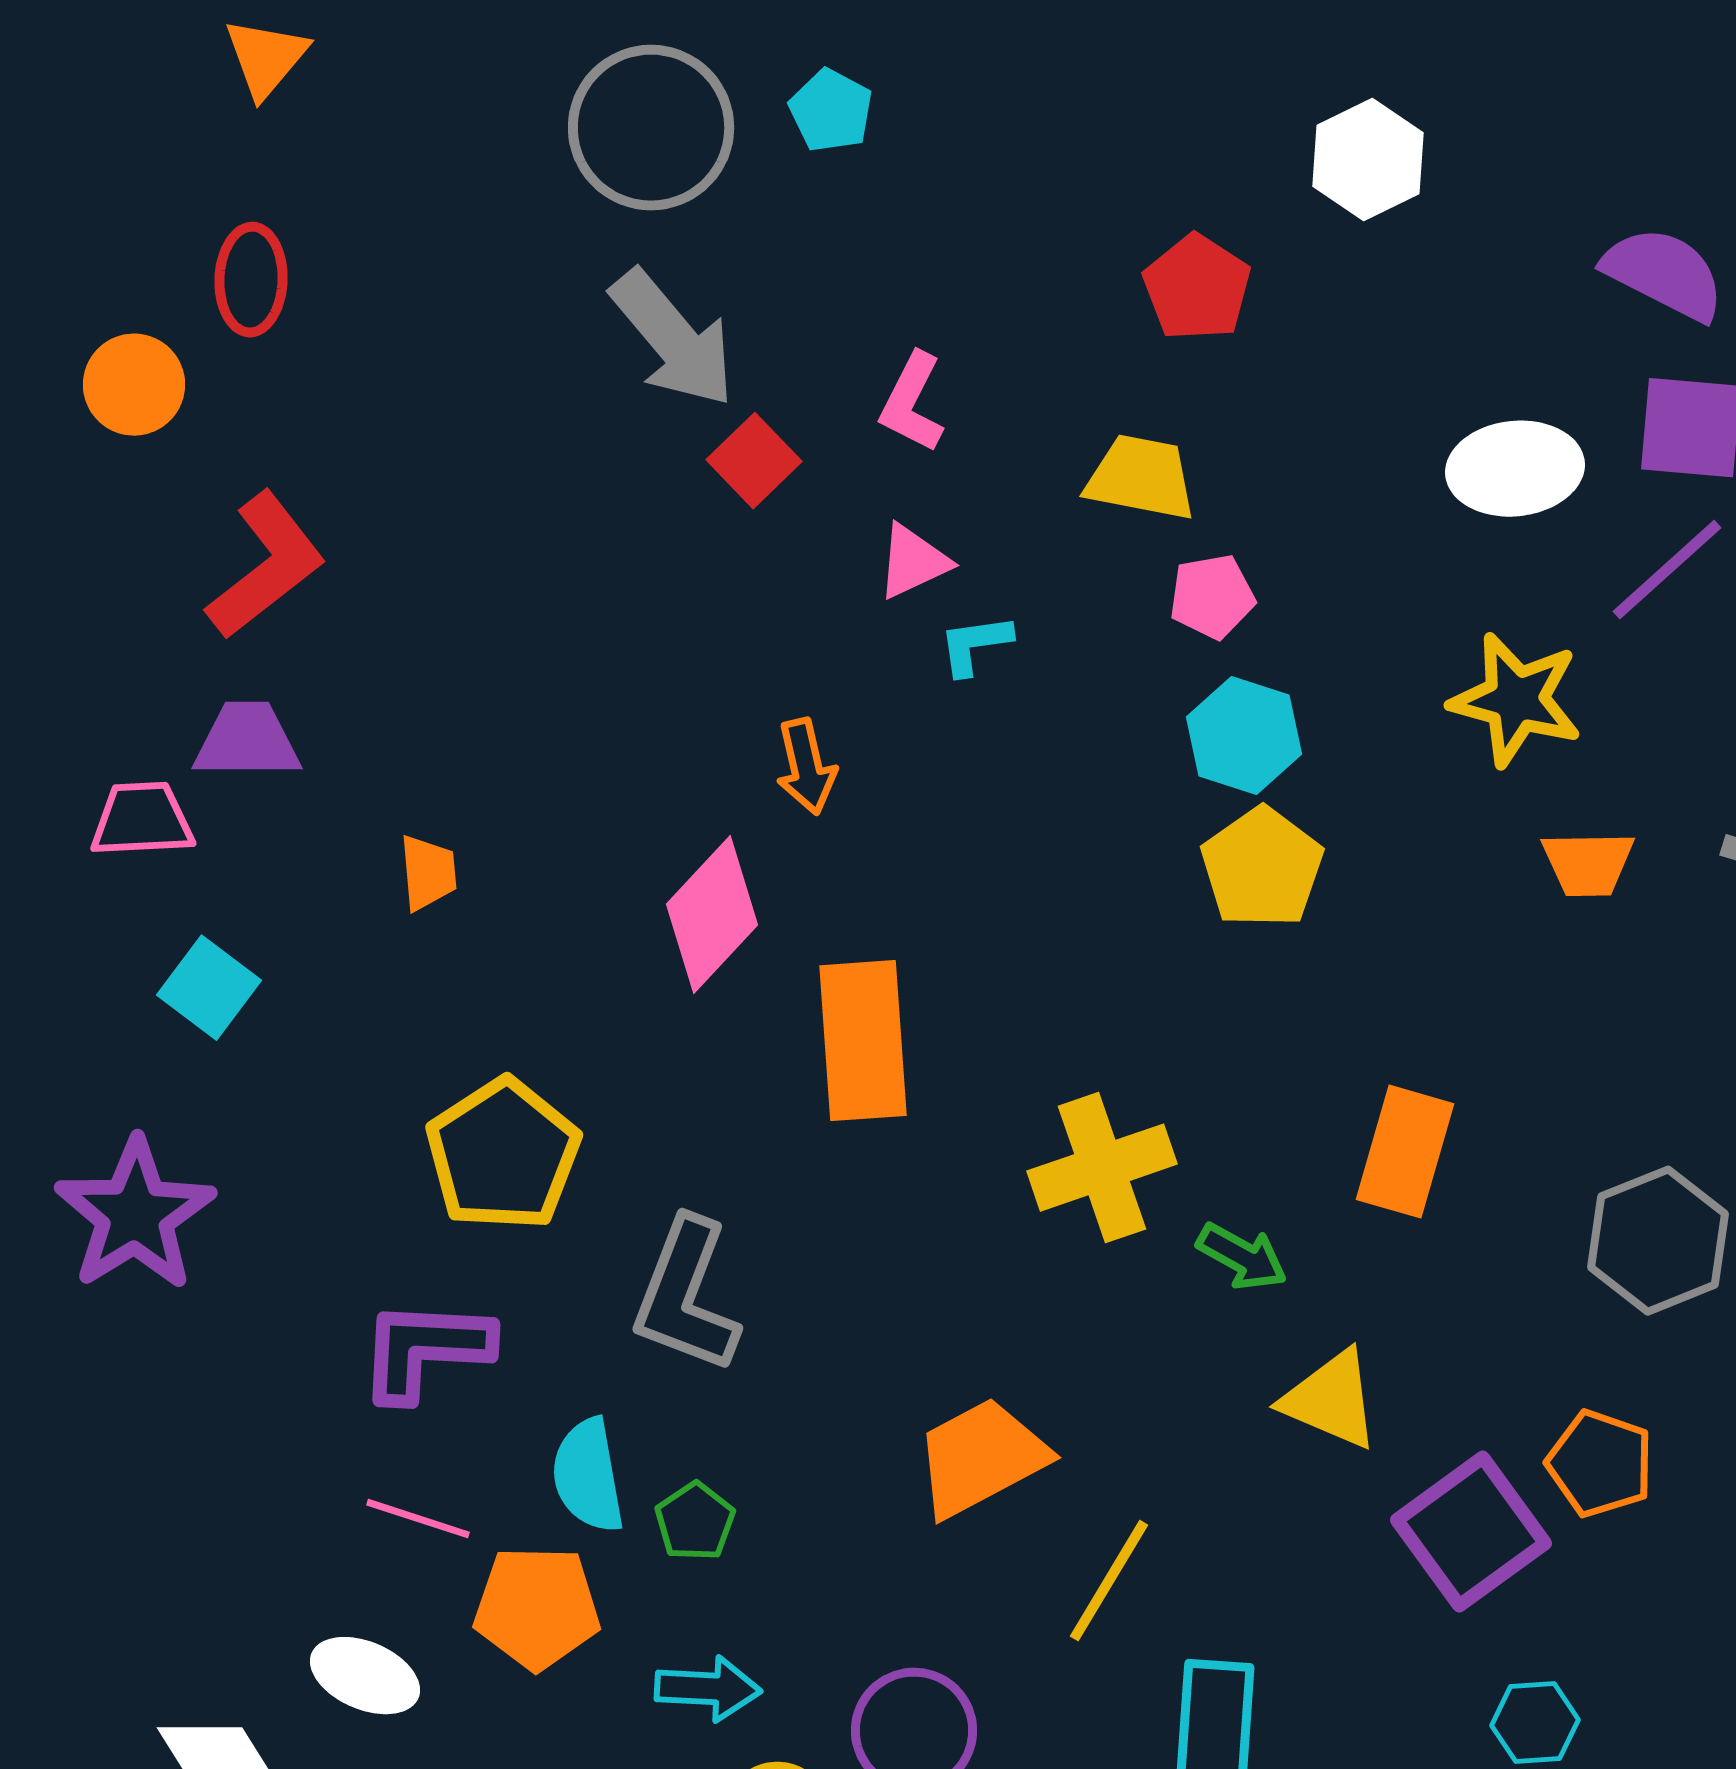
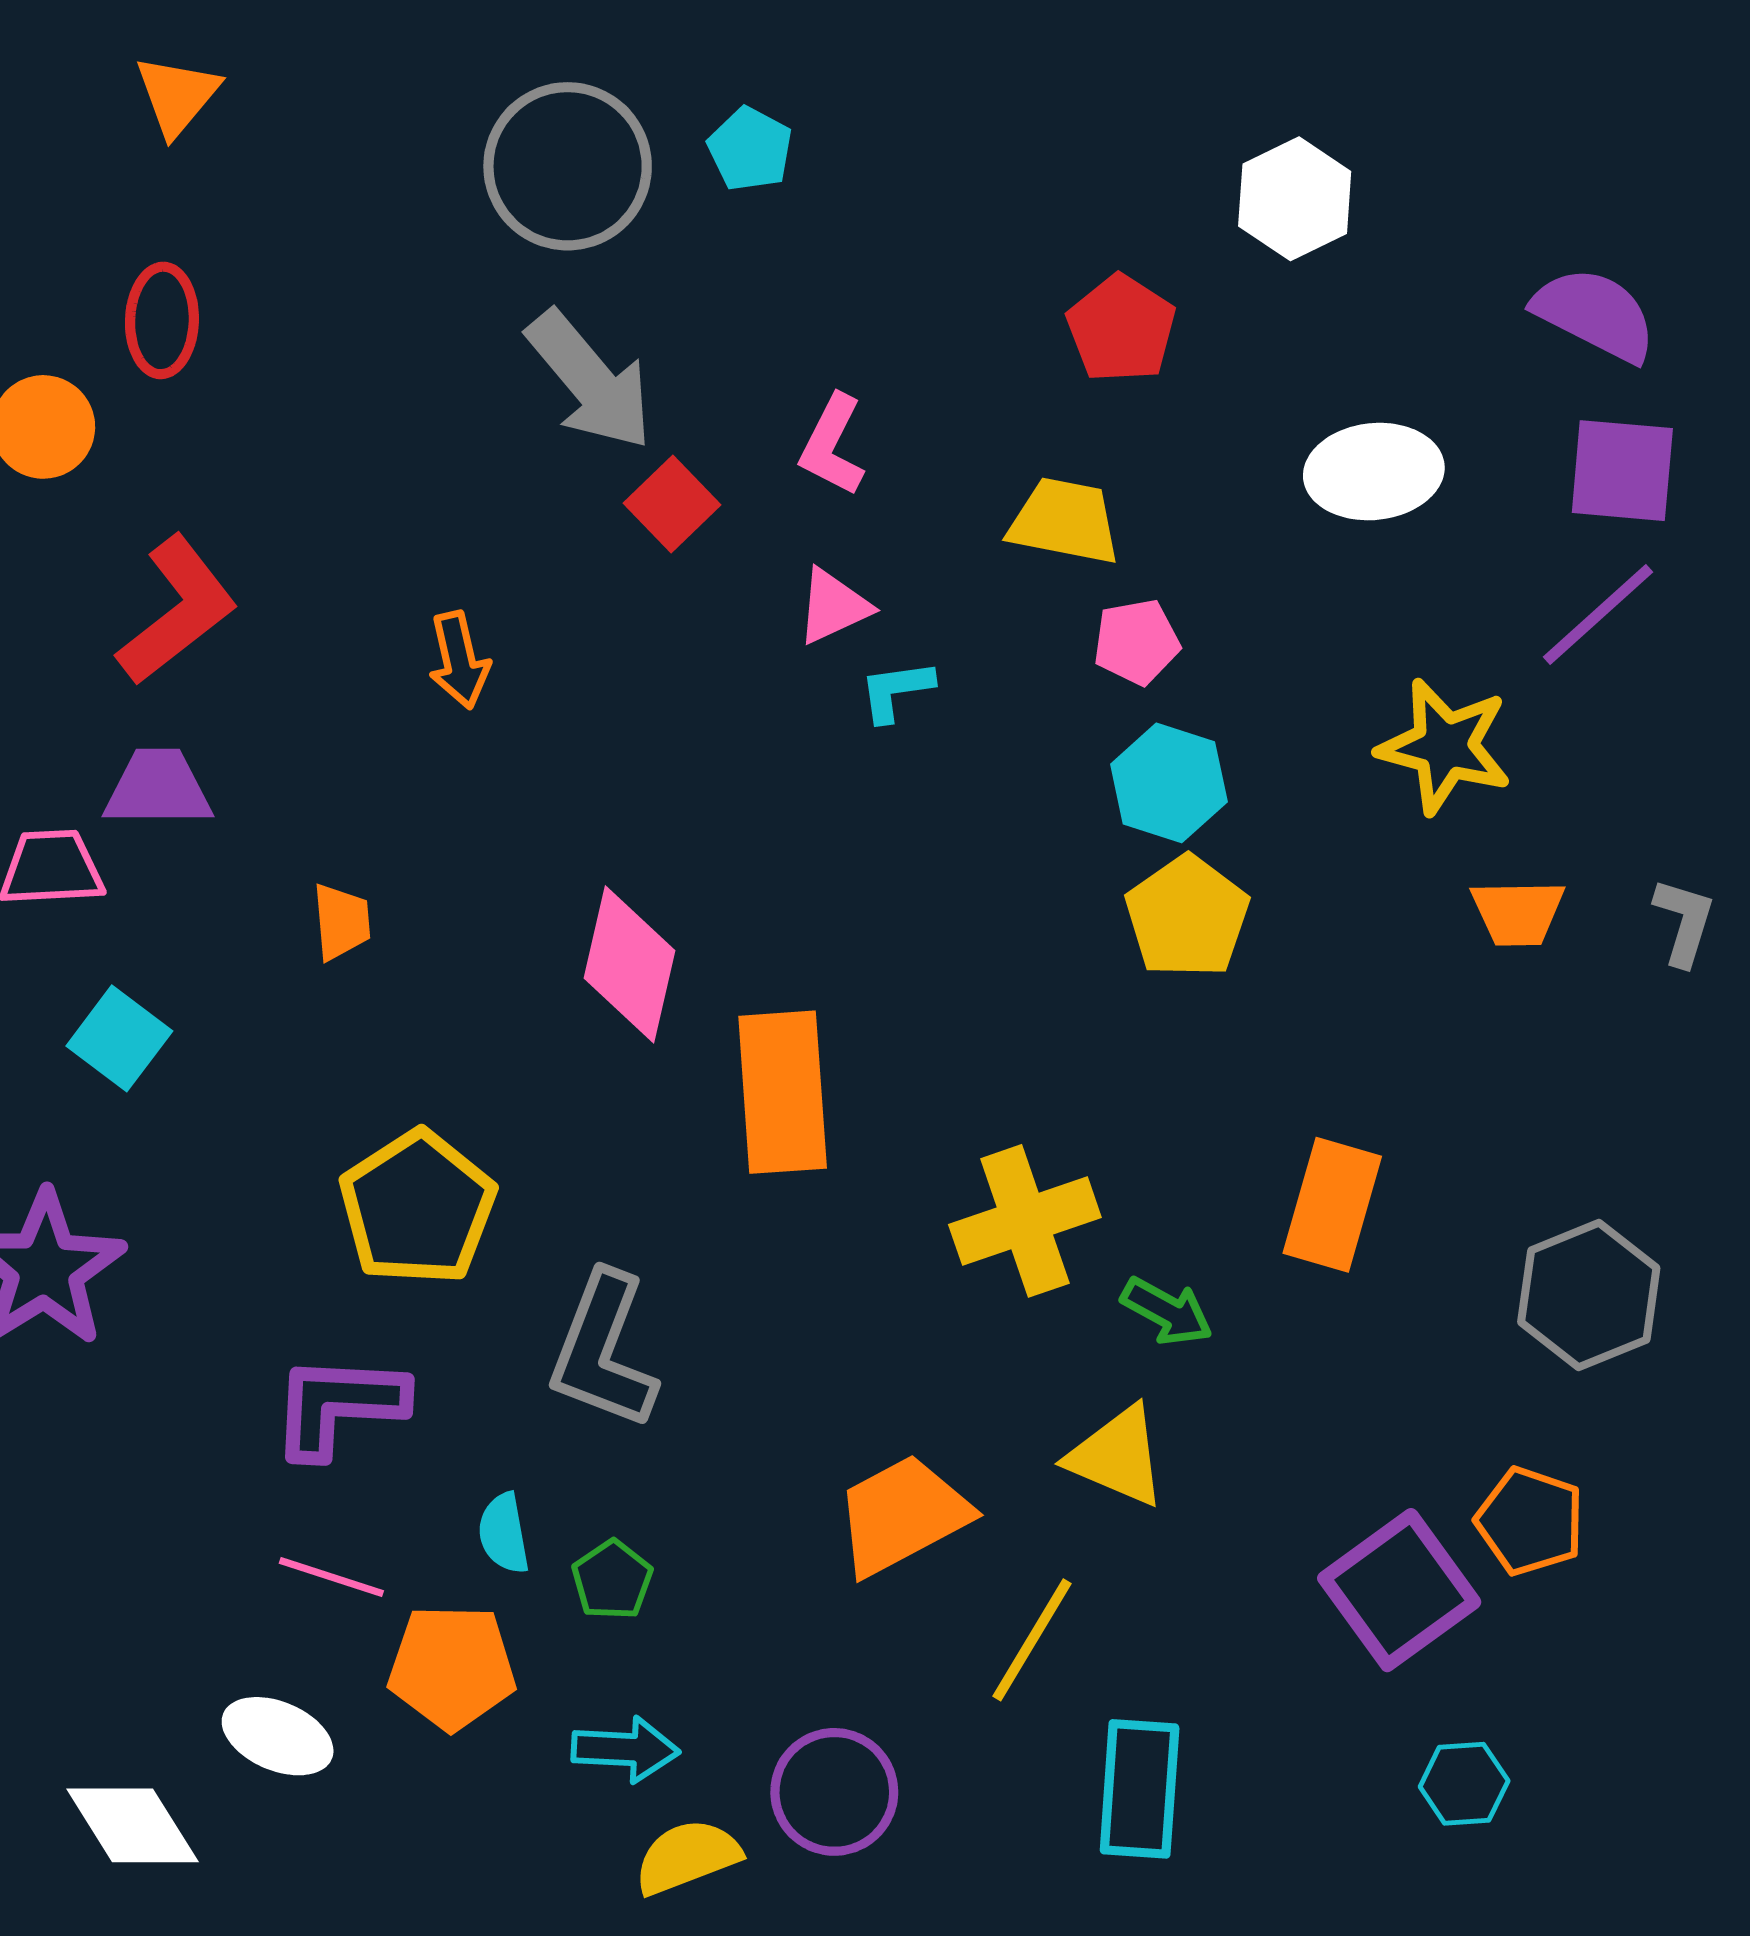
white ellipse: (1515, 469) -> (1374, 472), moved
orange arrow: (806, 767) -> (459, 660), moved
pink diamond: (712, 915) -> (629, 964), turned -30
yellow triangle: (1331, 1400) -> (1117, 1456), moved
cyan semicircle: (588, 1476) -> (504, 1533), size x0.7

